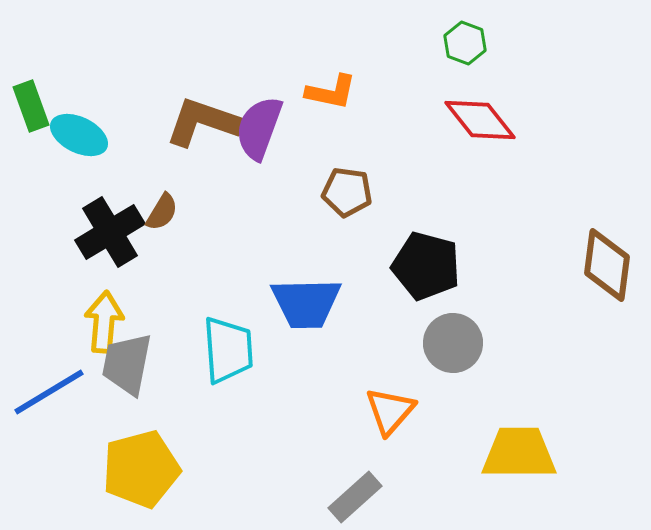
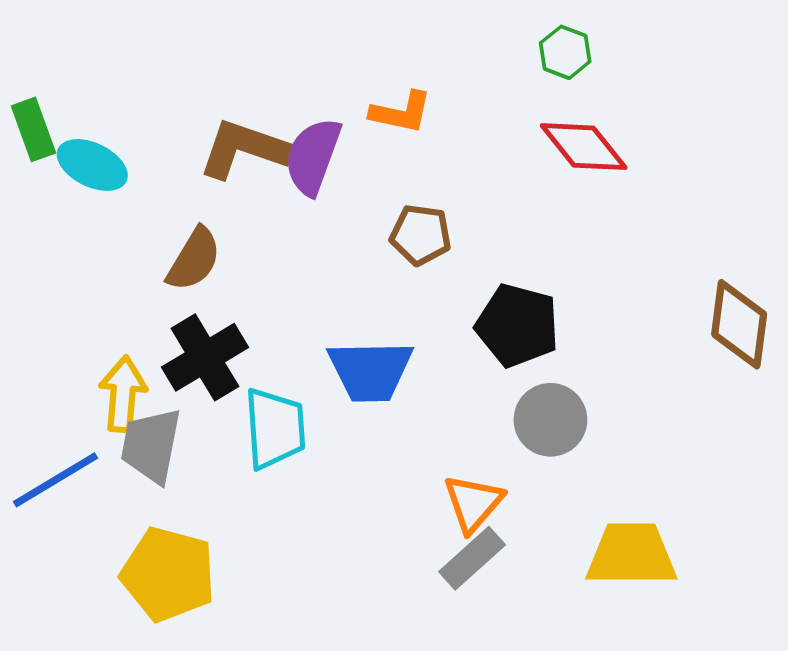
brown semicircle: (162, 212) -> (194, 259), size x1.4
black cross: (110, 232) -> (205, 357), moved
yellow pentagon: (141, 469) -> (168, 574), turned 30
gray rectangle: (355, 497) -> (472, 558), moved

